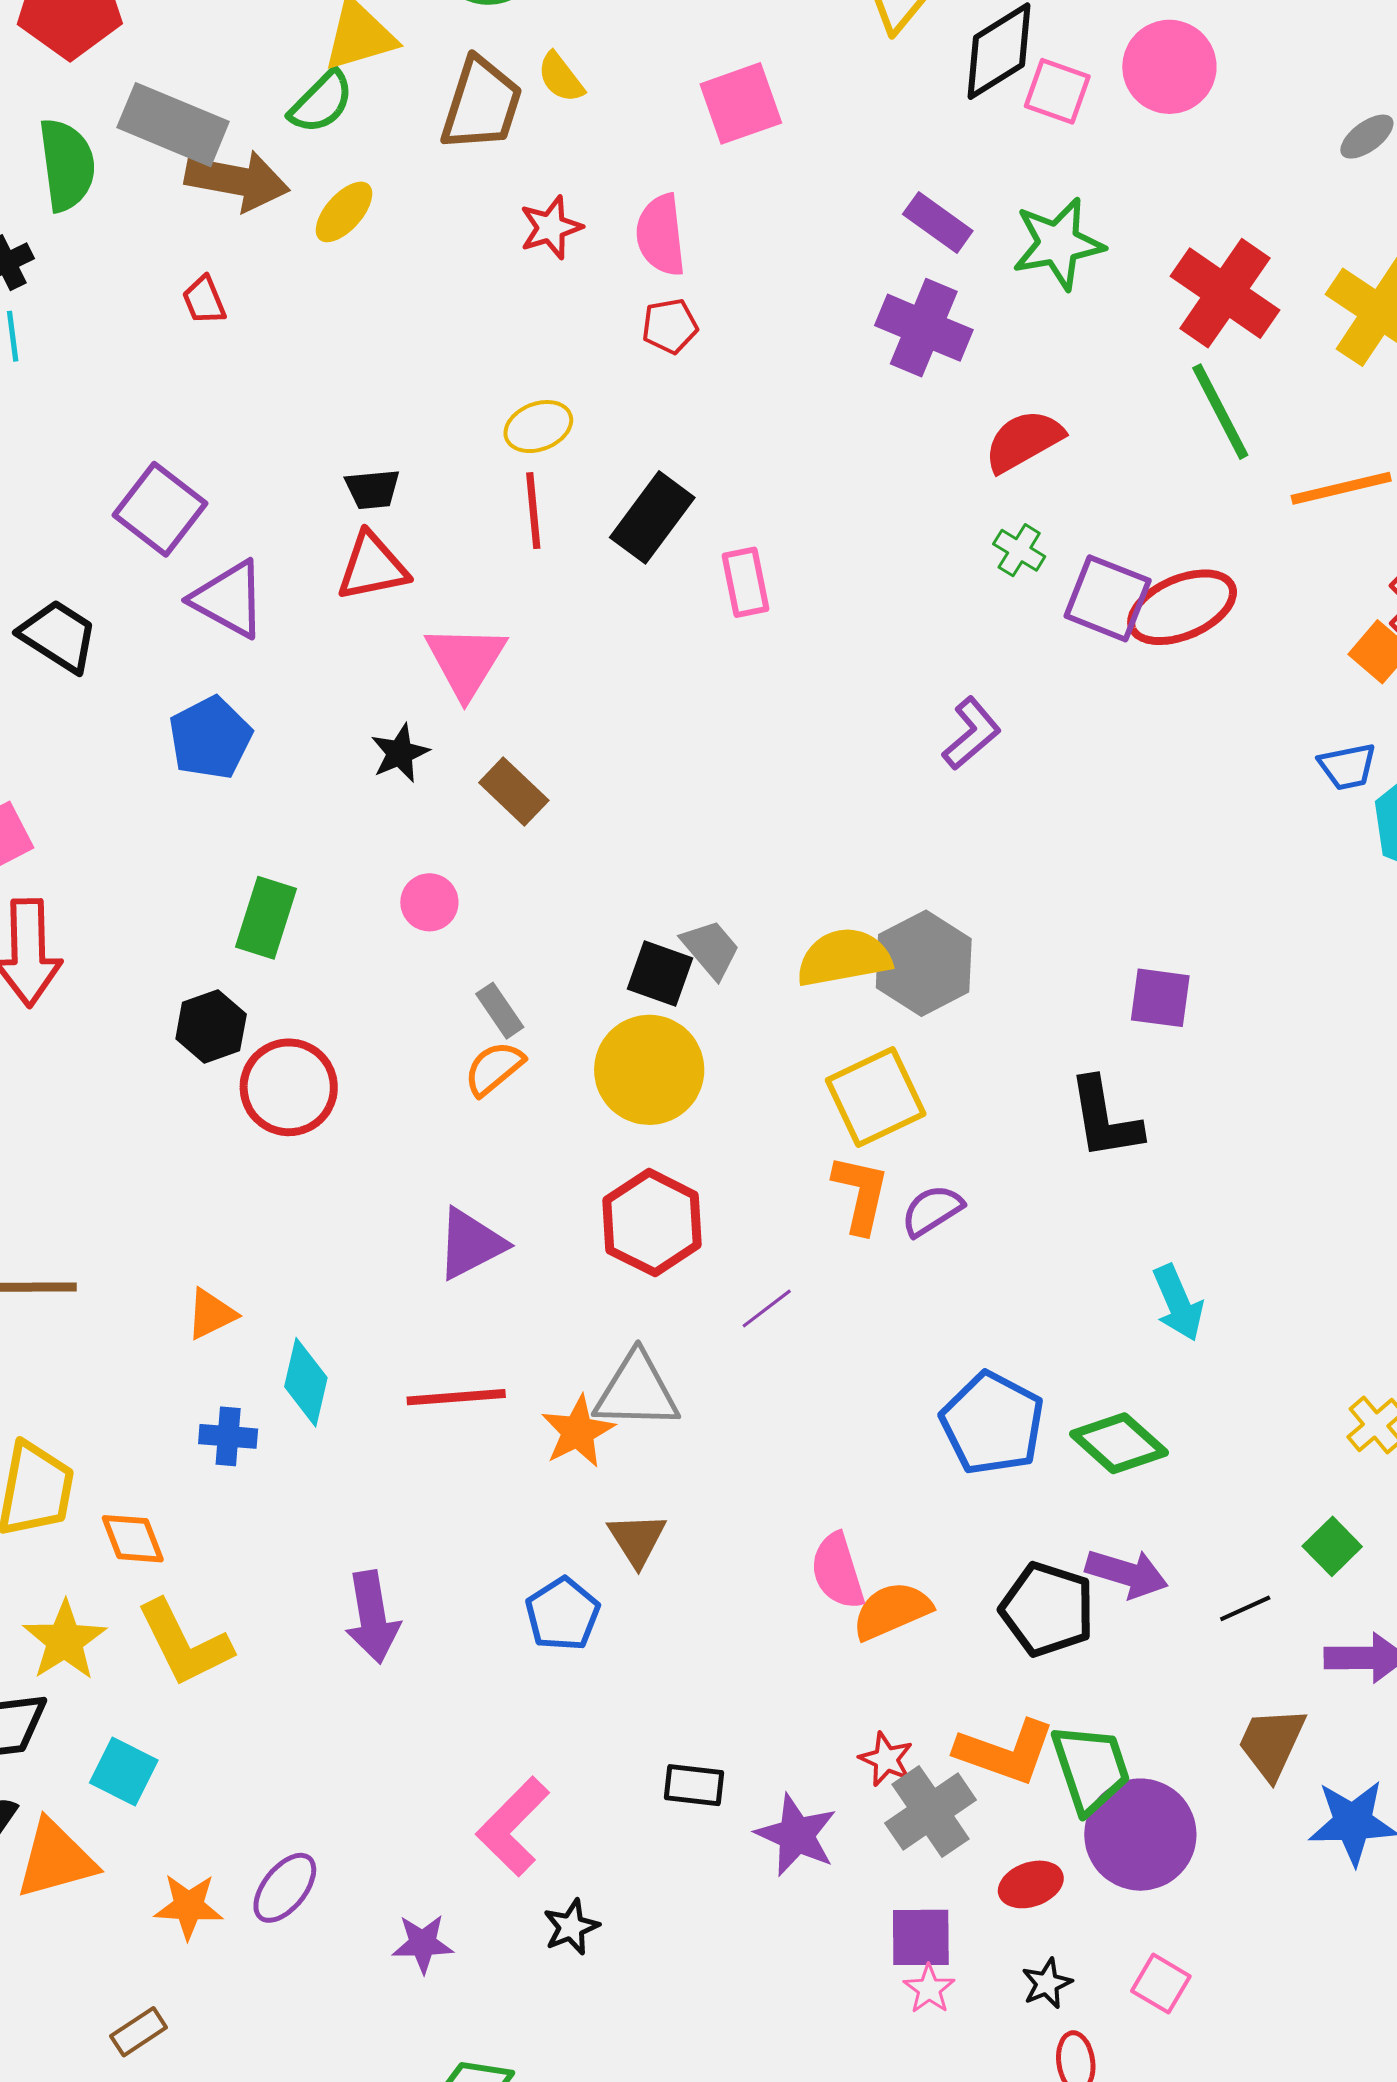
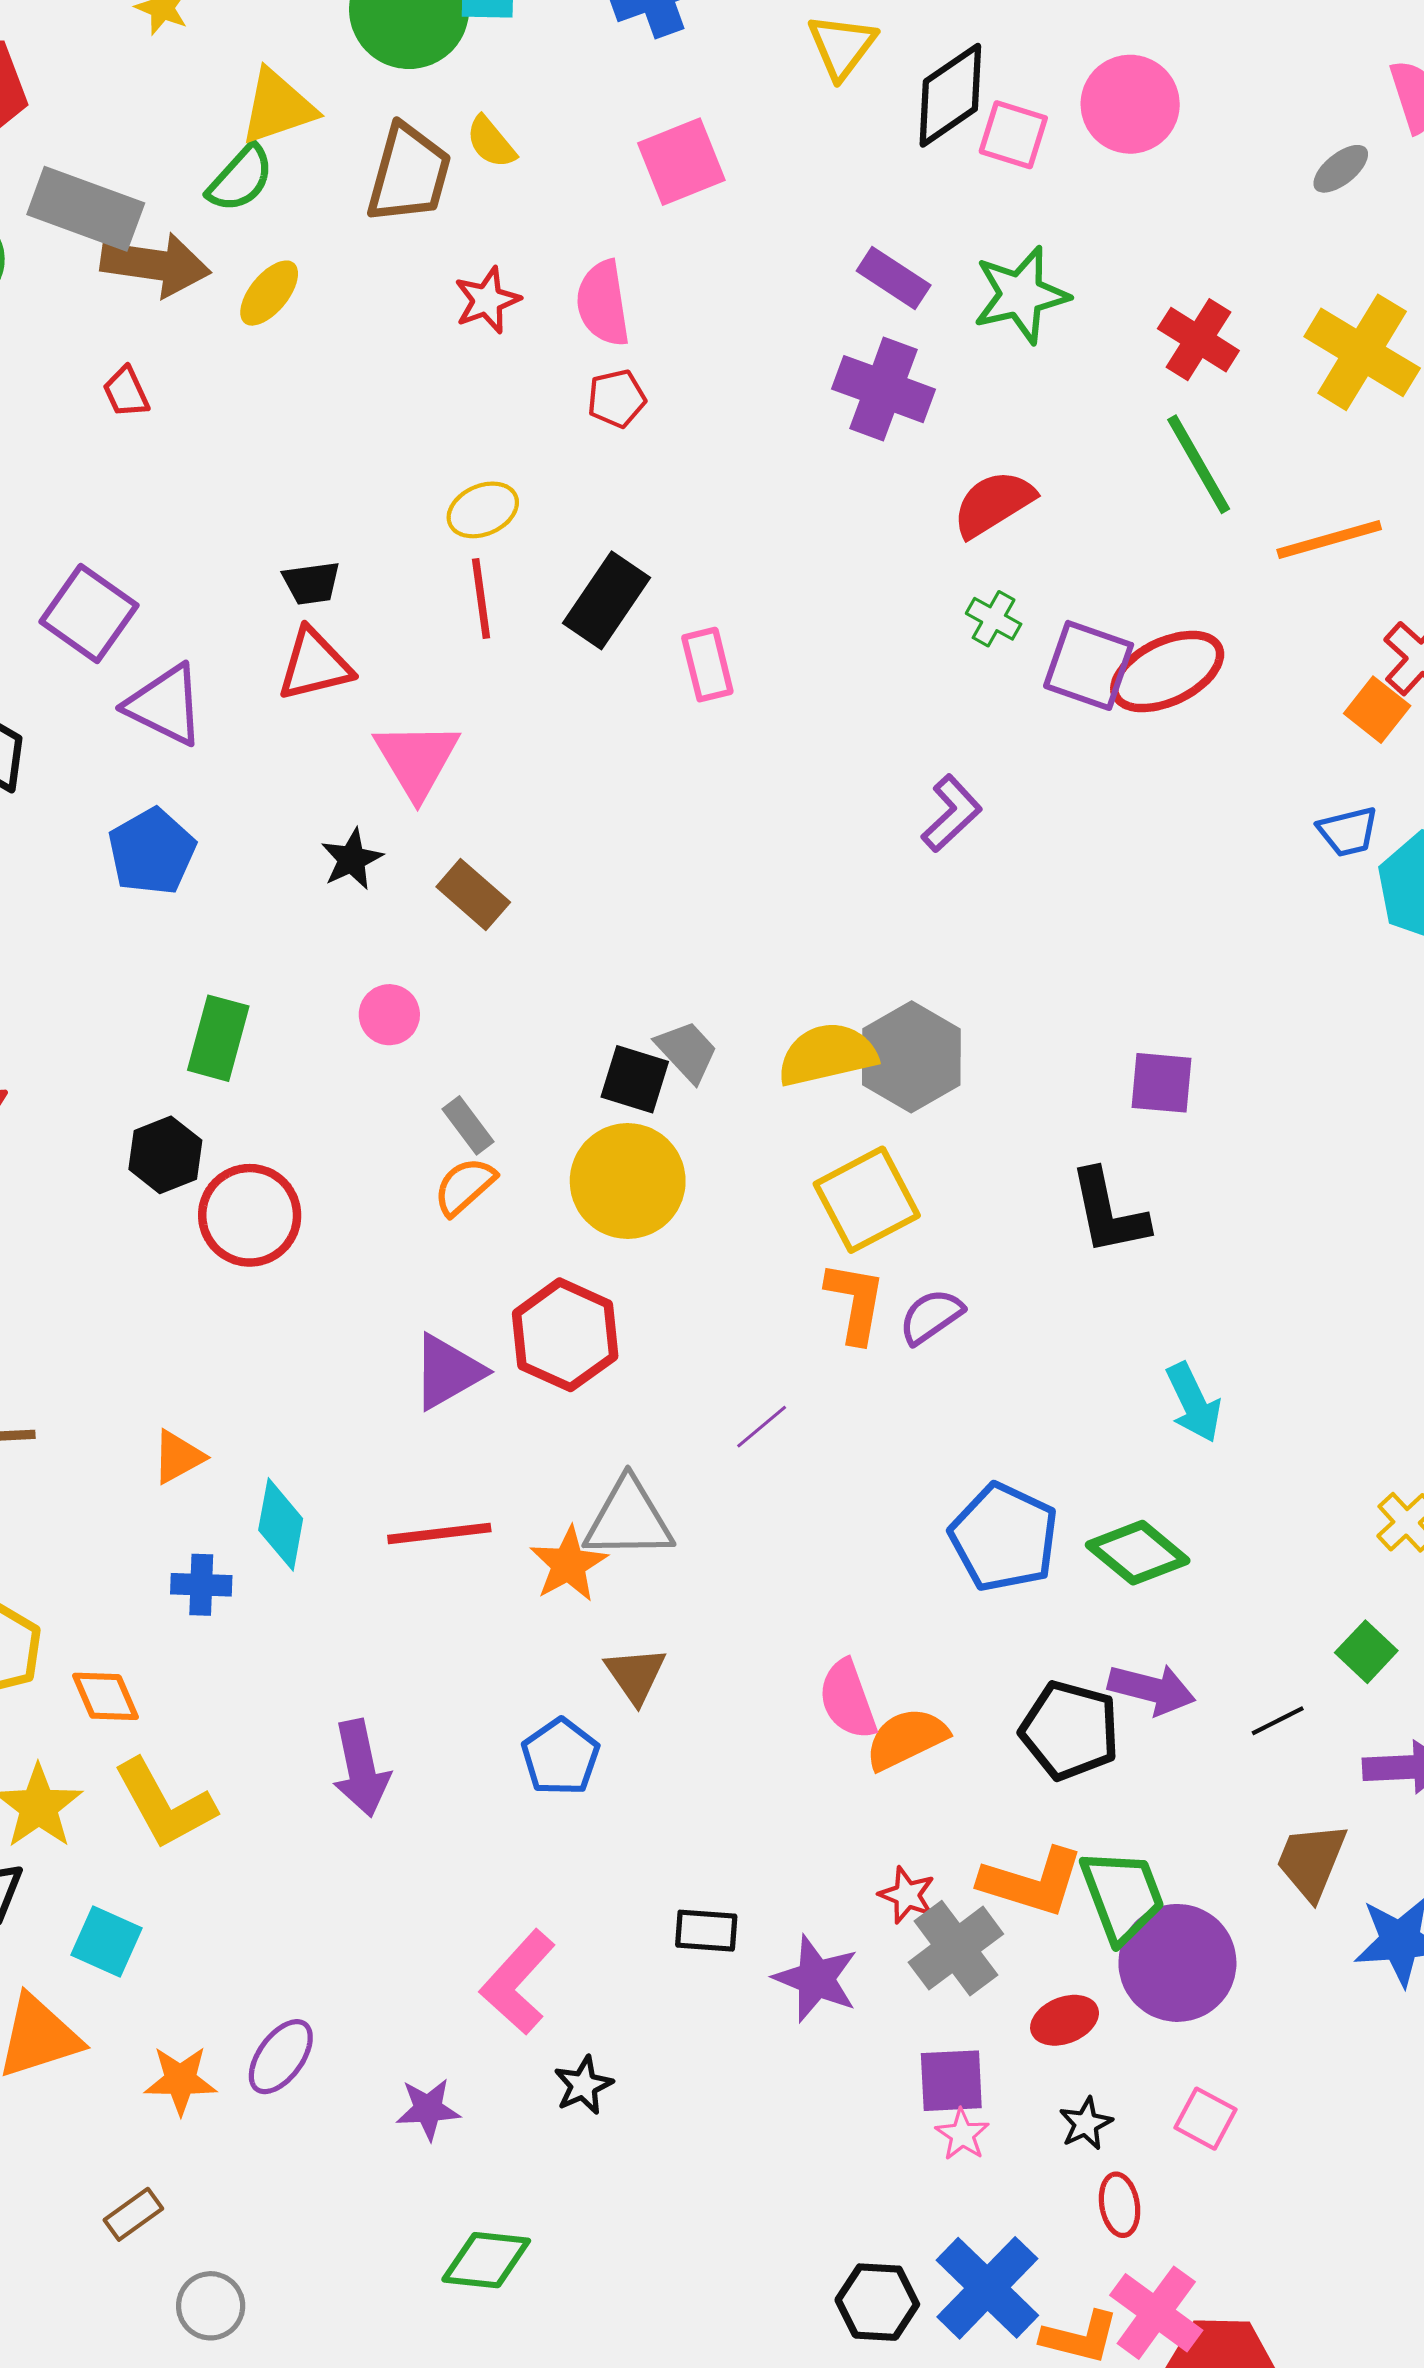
red cross: (1225, 293) -> (1198, 340), size x0.7
red hexagon: (652, 1223) -> (565, 1335), moved

